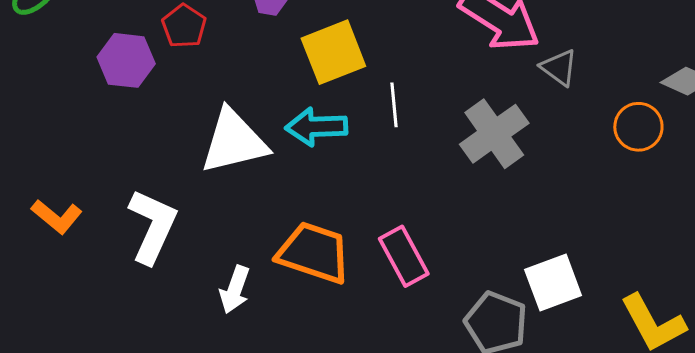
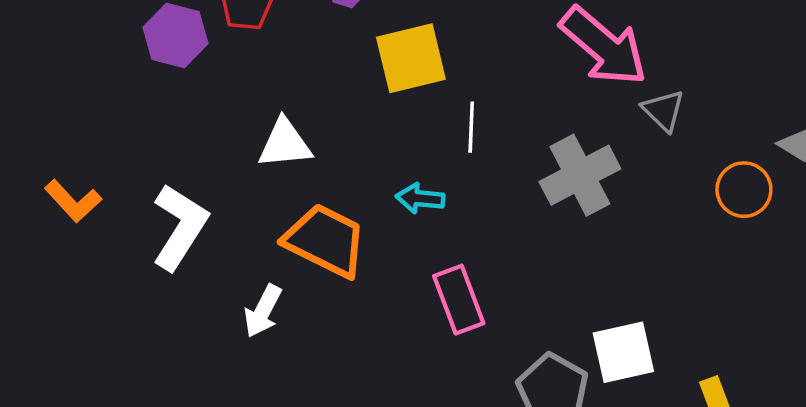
cyan arrow: (316, 127) -> (420, 198), moved, size x0.7
white triangle: (234, 141) -> (285, 144), size x0.7
orange trapezoid: (314, 253) -> (325, 241), moved

